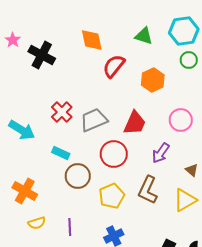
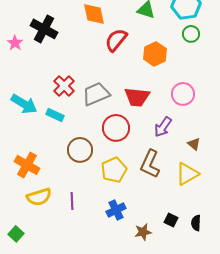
pink star: (13, 40) -> (15, 43), moved
red trapezoid: (135, 123) -> (137, 97), turned 72
cyan rectangle: (61, 153) -> (55, 115), moved
yellow semicircle: (37, 223) -> (39, 197), size x1.4

